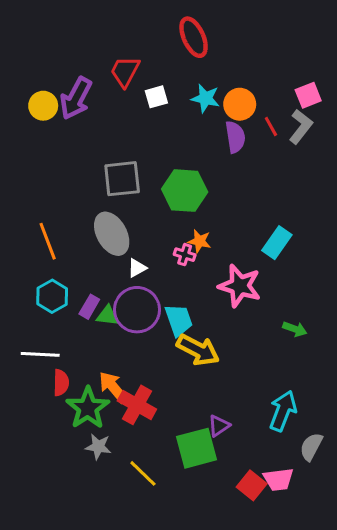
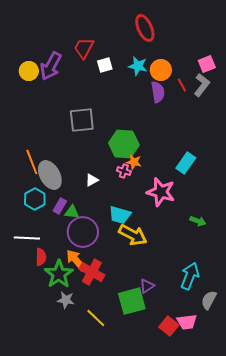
red ellipse: (194, 37) -> (145, 28), moved
green hexagon: (185, 191) -> (124, 144), moved
gray ellipse: (112, 234) -> (50, 175), moved
purple circle: (137, 310) -> (83, 232), moved
cyan trapezoid: (179, 320) -> (120, 215), turned 125

